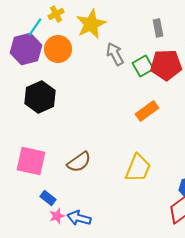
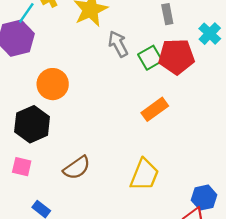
orange circle: (58, 49) -> (53, 84), moved
black hexagon: (40, 97) -> (32, 124), moved
pink square: (31, 161) -> (22, 167), size x0.6

